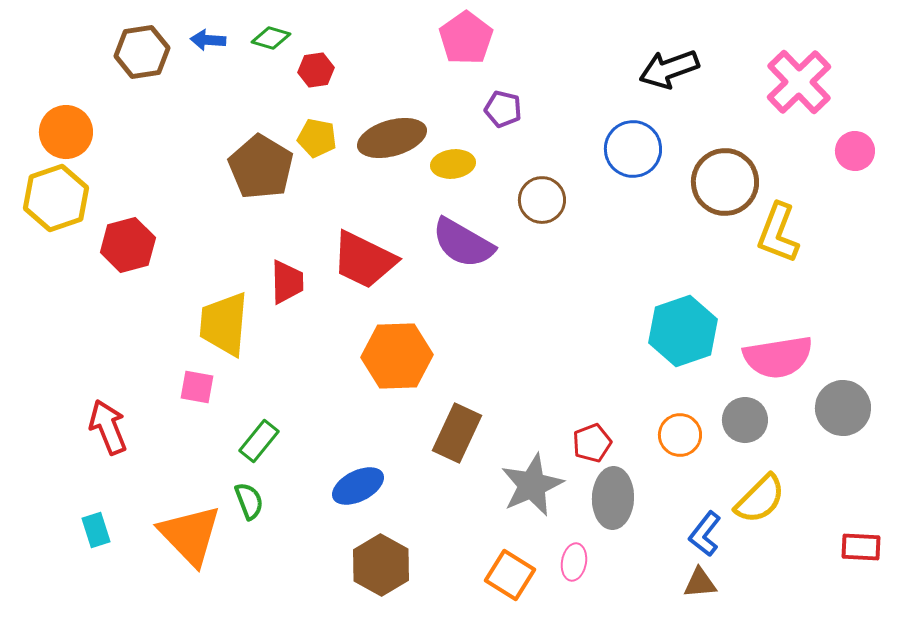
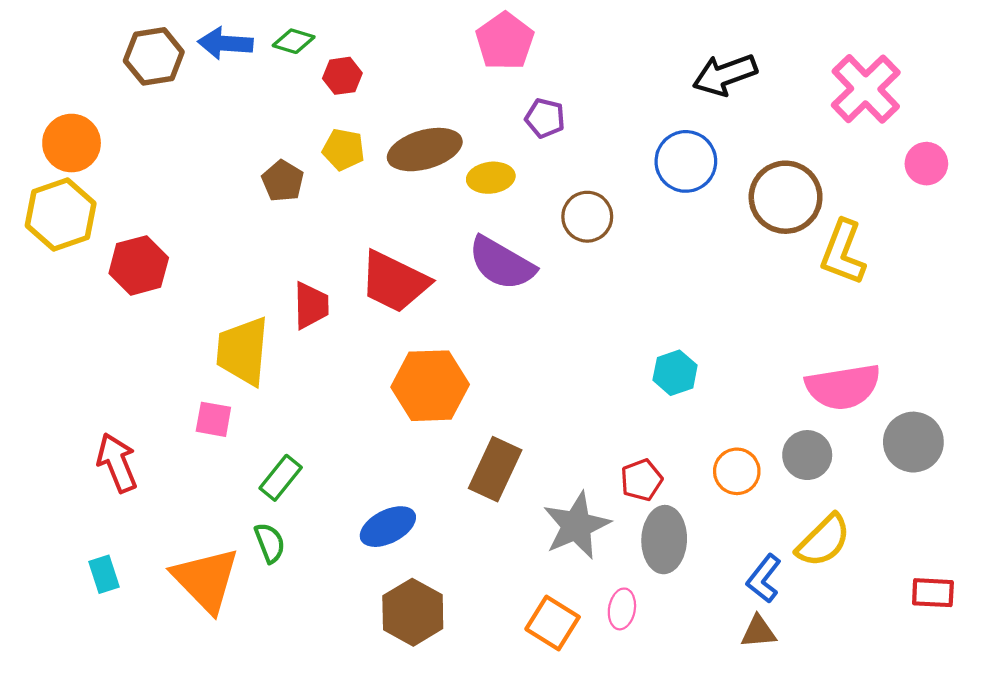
blue arrow: (208, 40) -> (225, 43), size x1.4
brown pentagon: (261, 167) -> (283, 181), size x0.6
cyan hexagon: (683, 331) -> (675, 373), moved, size x0.6

